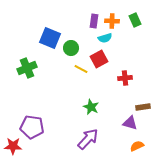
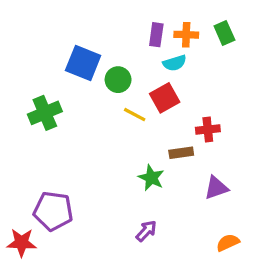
brown rectangle: (143, 107) -> (181, 153), moved
purple triangle: (130, 123) -> (216, 188), moved, turned -35
purple arrow: (88, 139) -> (146, 231), size x0.6

